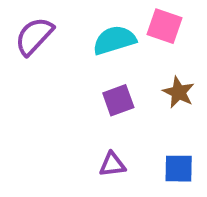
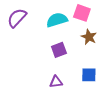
brown star: (179, 92) -> (89, 37), moved
blue square: (179, 169) -> (89, 75), moved

